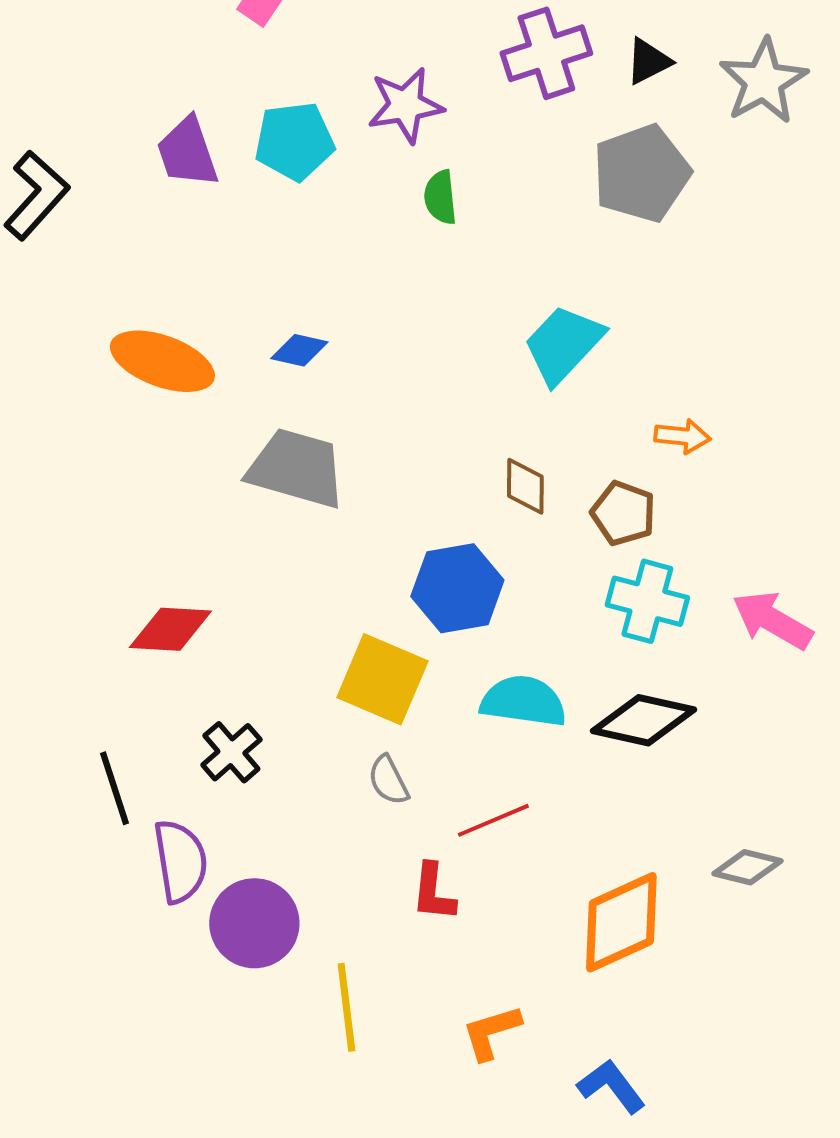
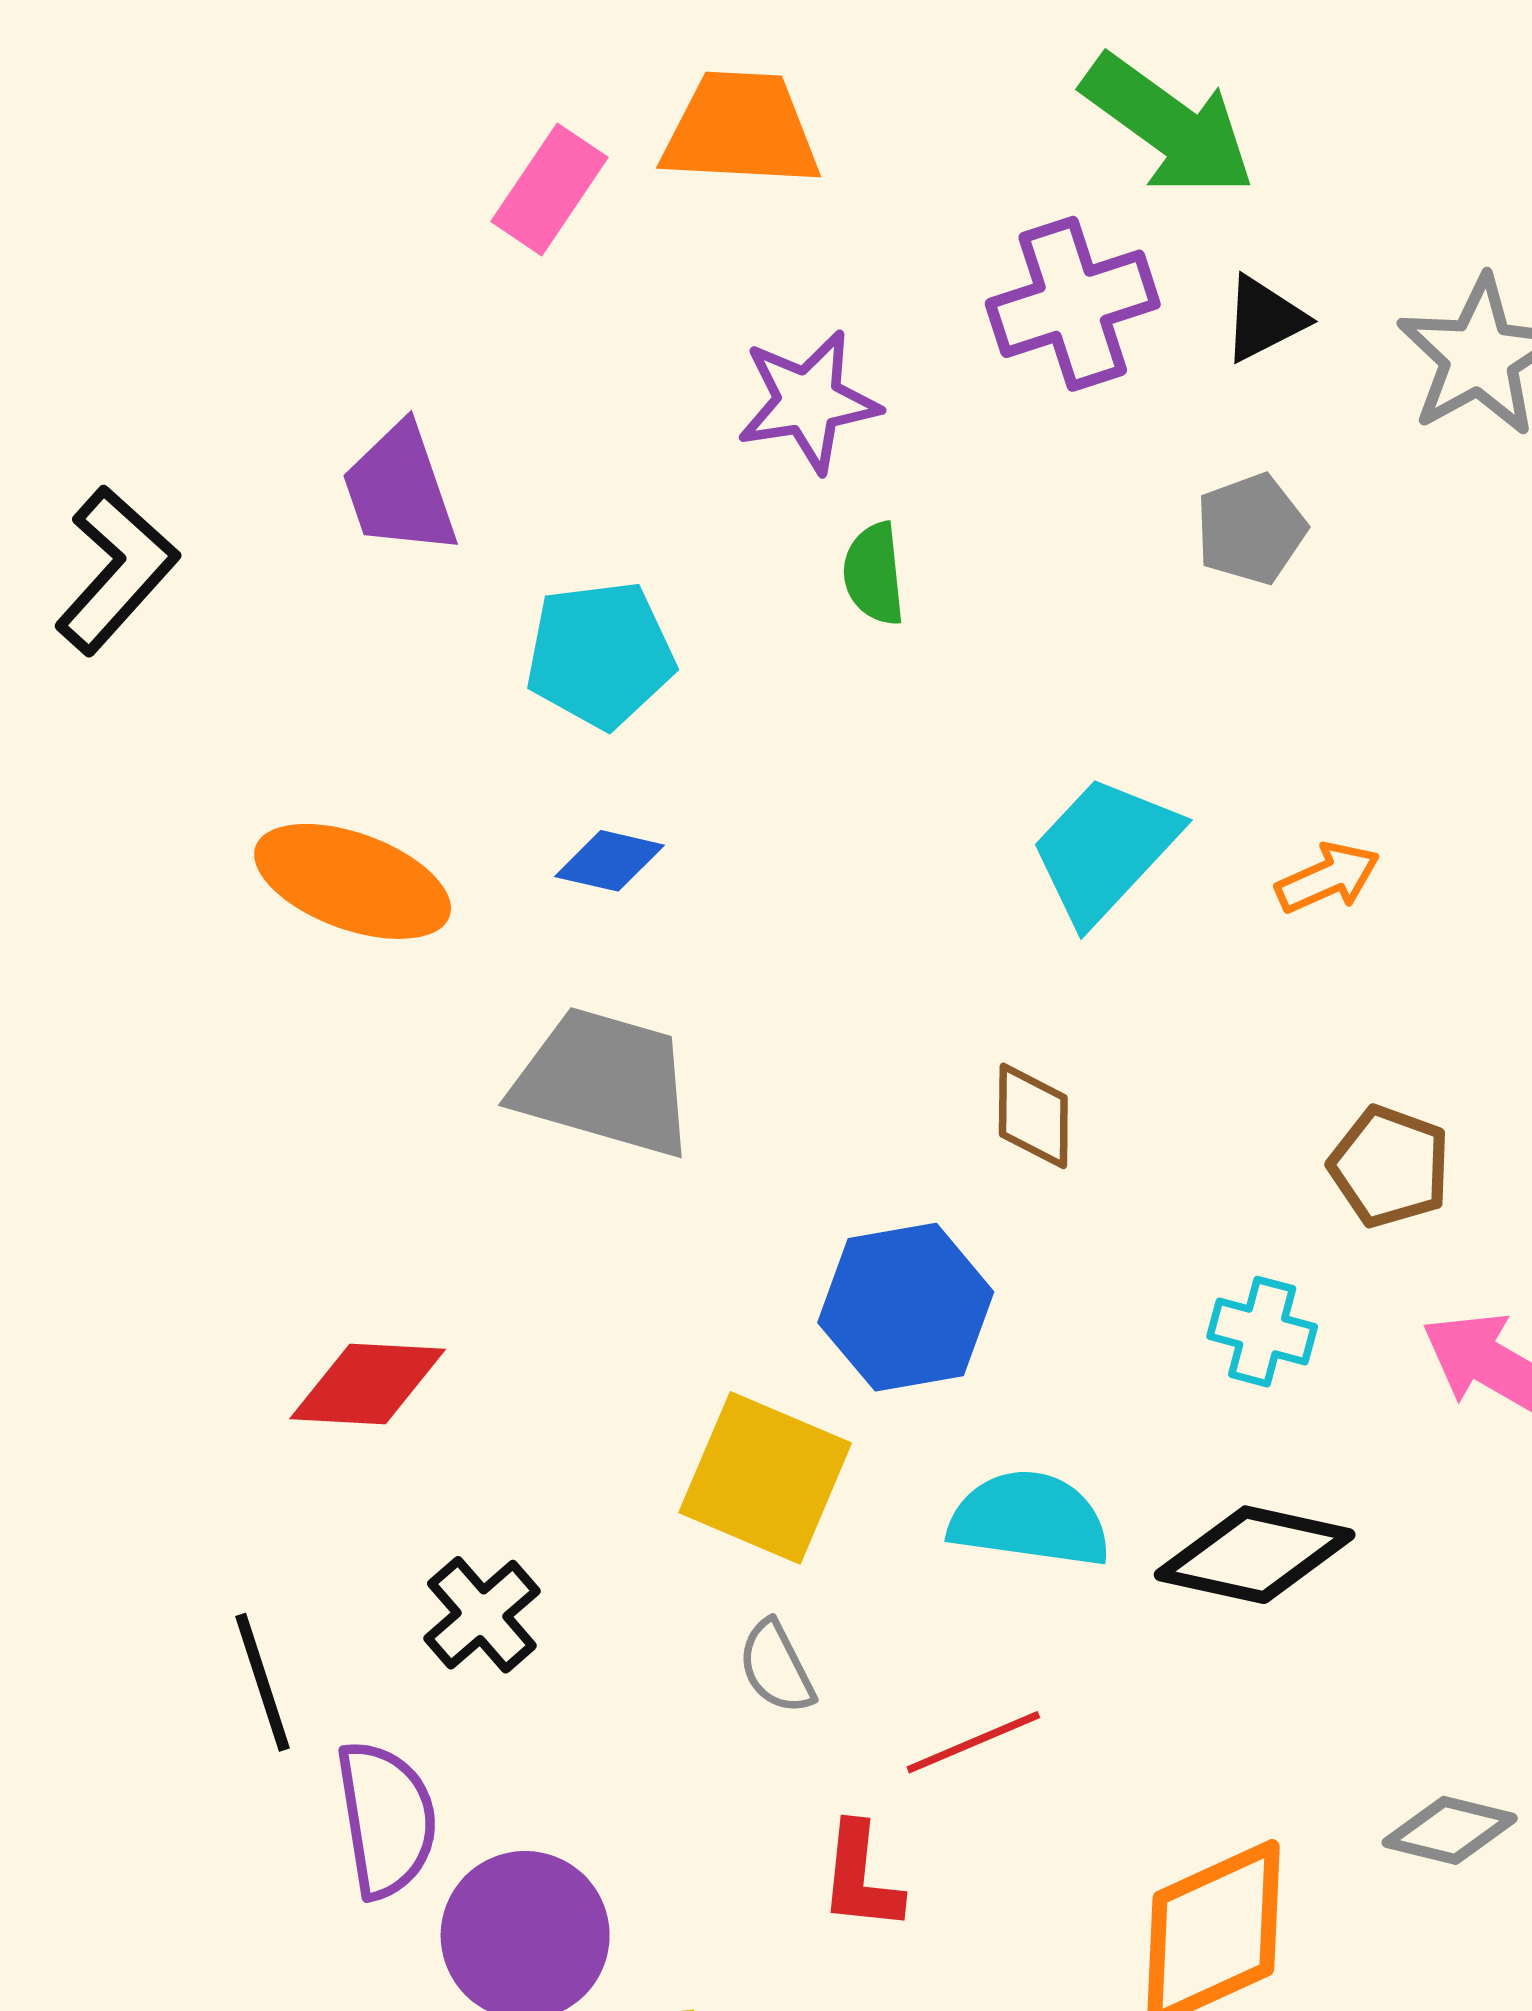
cyan pentagon: (294, 141) -> (600, 655), moved
gray pentagon: (641, 173) -> (1251, 529), size x0.6
orange arrow: (682, 436) -> (1328, 878), moved, turned -30
brown pentagon: (623, 513) -> (1390, 1167), moved
cyan cross: (647, 601) -> (1262, 1332), size x0.7

